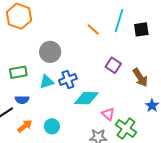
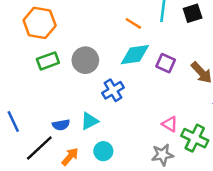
green rectangle: (18, 72) -> (48, 61), moved
cyan triangle: (47, 82) -> (89, 121), moved
cyan diamond: (86, 98) -> (135, 55), moved

